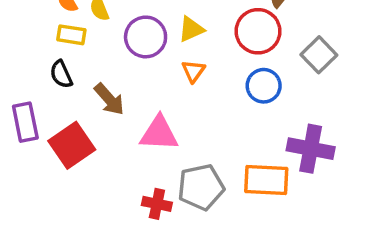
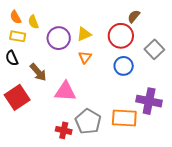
gray pentagon: (201, 187) -> (88, 121), turned -30

